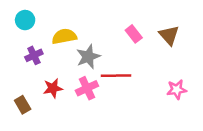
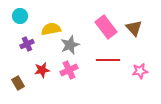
pink rectangle: (134, 34) -> (106, 27), size x1.6
red line: (116, 76) -> (108, 60), moved

